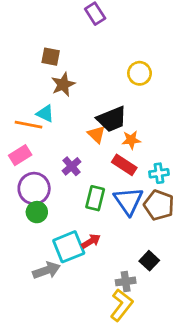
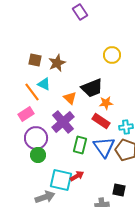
brown square: (51, 57) -> (35, 60), moved
orange line: (28, 125) -> (32, 92), turned 42
orange triangle: (96, 134) -> (70, 98), moved
purple cross: (72, 166) -> (63, 122), size x1.6
cyan square: (69, 247) -> (61, 180), turned 35
black square: (149, 261) -> (119, 190), turned -32

